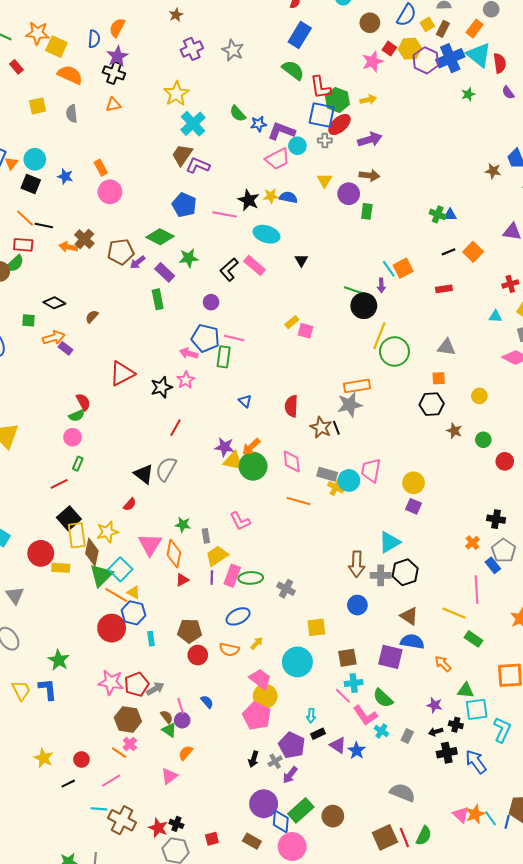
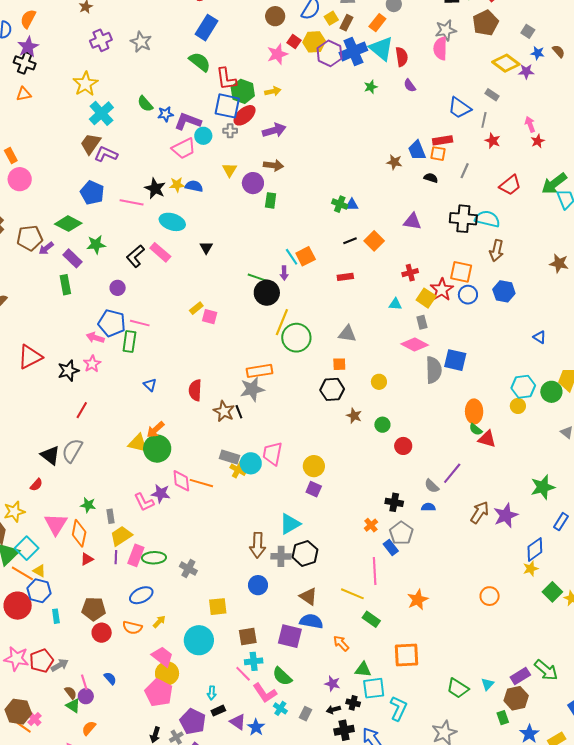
purple star: (225, 447) -> (161, 493), moved
pink diamond: (292, 461) -> (181, 481), moved
brown hexagon: (128, 720) -> (18, 712), moved

